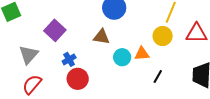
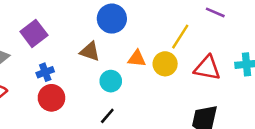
orange triangle: (142, 54) -> (137, 59), moved
black line: (158, 76) -> (107, 116), moved

